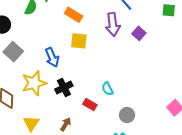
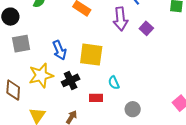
yellow square: (79, 41) -> (91, 55), moved, size x1.4
gray square: (13, 52) -> (21, 44), turned 36
red rectangle: (90, 105) -> (96, 98), turned -32

